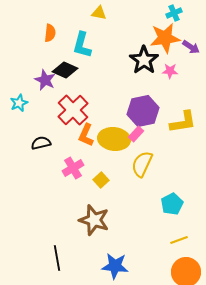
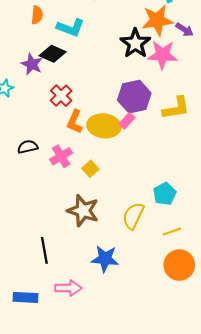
cyan L-shape: (82, 45) -> (71, 28), turned -84
pink star: (170, 71) -> (163, 55), size x1.8
red cross: (73, 110) -> (61, 96), size x0.7
black semicircle: (41, 143) -> (28, 147), moved
yellow semicircle: (142, 164) -> (133, 216), moved

